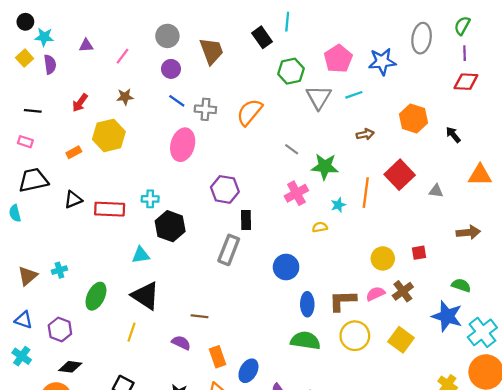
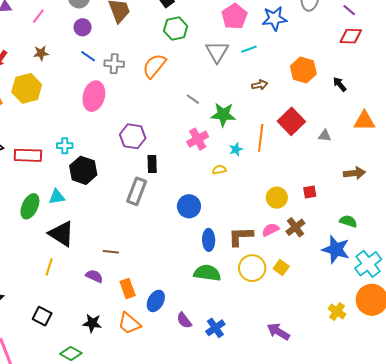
purple line: (465, 53) -> (349, 10), turned -48
green hexagon: (291, 71) -> (176, 28), moved
green ellipse: (96, 296) -> (30, 206), moved
yellow square: (401, 340) -> (281, 268), moved, size x0.7

